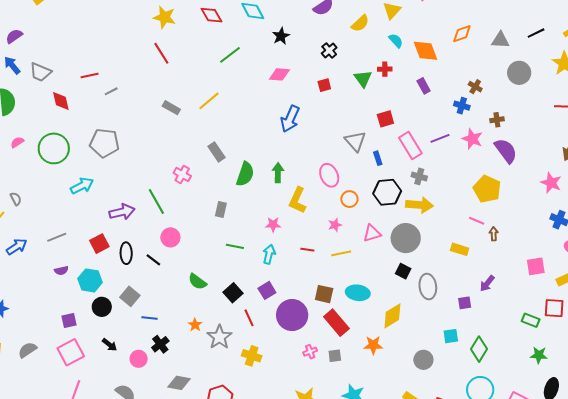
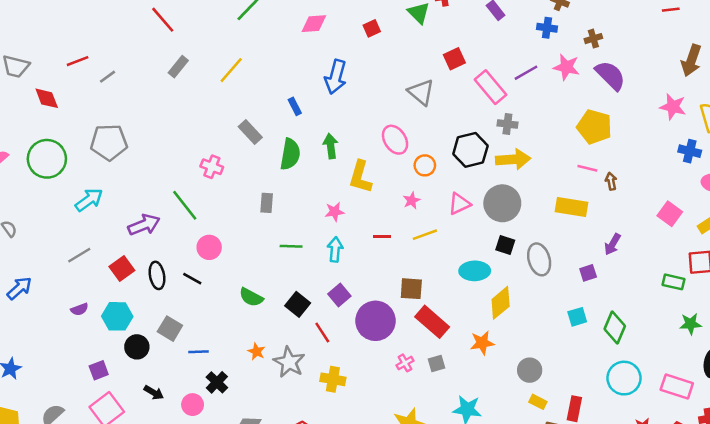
gray rectangle: (171, 108) -> (178, 67), moved, turned -72
blue rectangle: (378, 158) -> (295, 106), moved
gray line: (57, 237) -> (79, 255), moved
yellow rectangle: (460, 249) -> (572, 207), size x1.4
pink square: (536, 266) -> (670, 214), turned -36
cyan ellipse: (358, 293) -> (475, 271), moved
gray circle: (423, 360) -> (530, 370), moved

